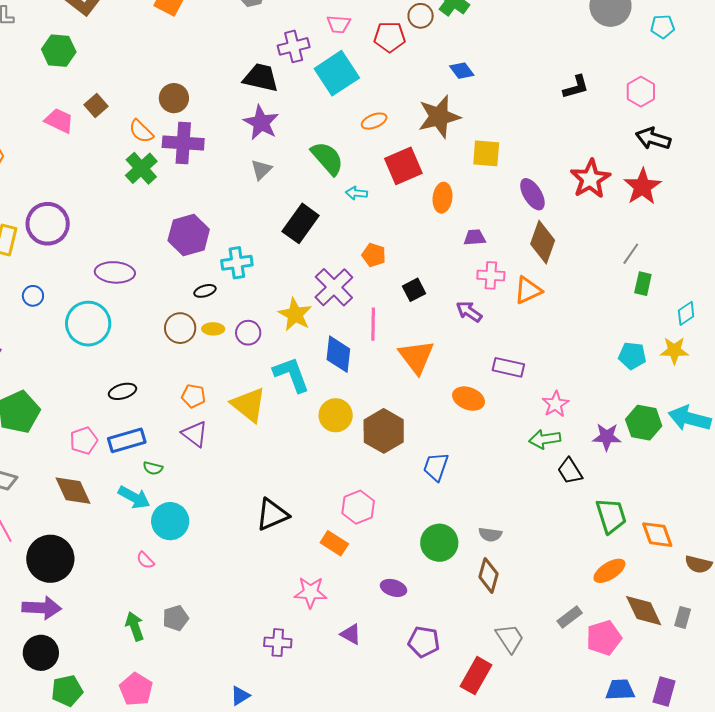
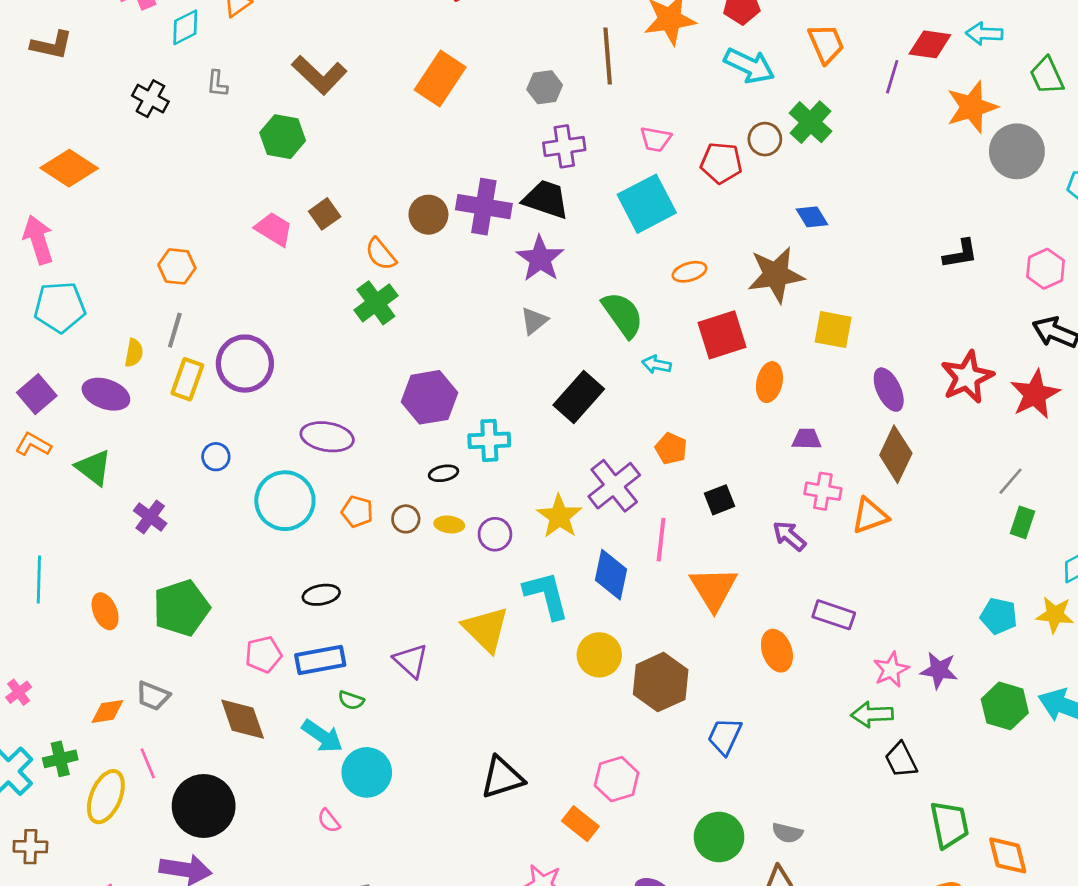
purple cross: (294, 46) -> (564, 146), moved
purple cross: (183, 143) -> (484, 207), moved
brown circle: (180, 328) -> (406, 519), size x0.7
orange pentagon: (194, 396) -> (357, 512), moved
orange ellipse: (469, 399) -> (777, 651), turned 44
purple star: (607, 437) -> (939, 670), moved

